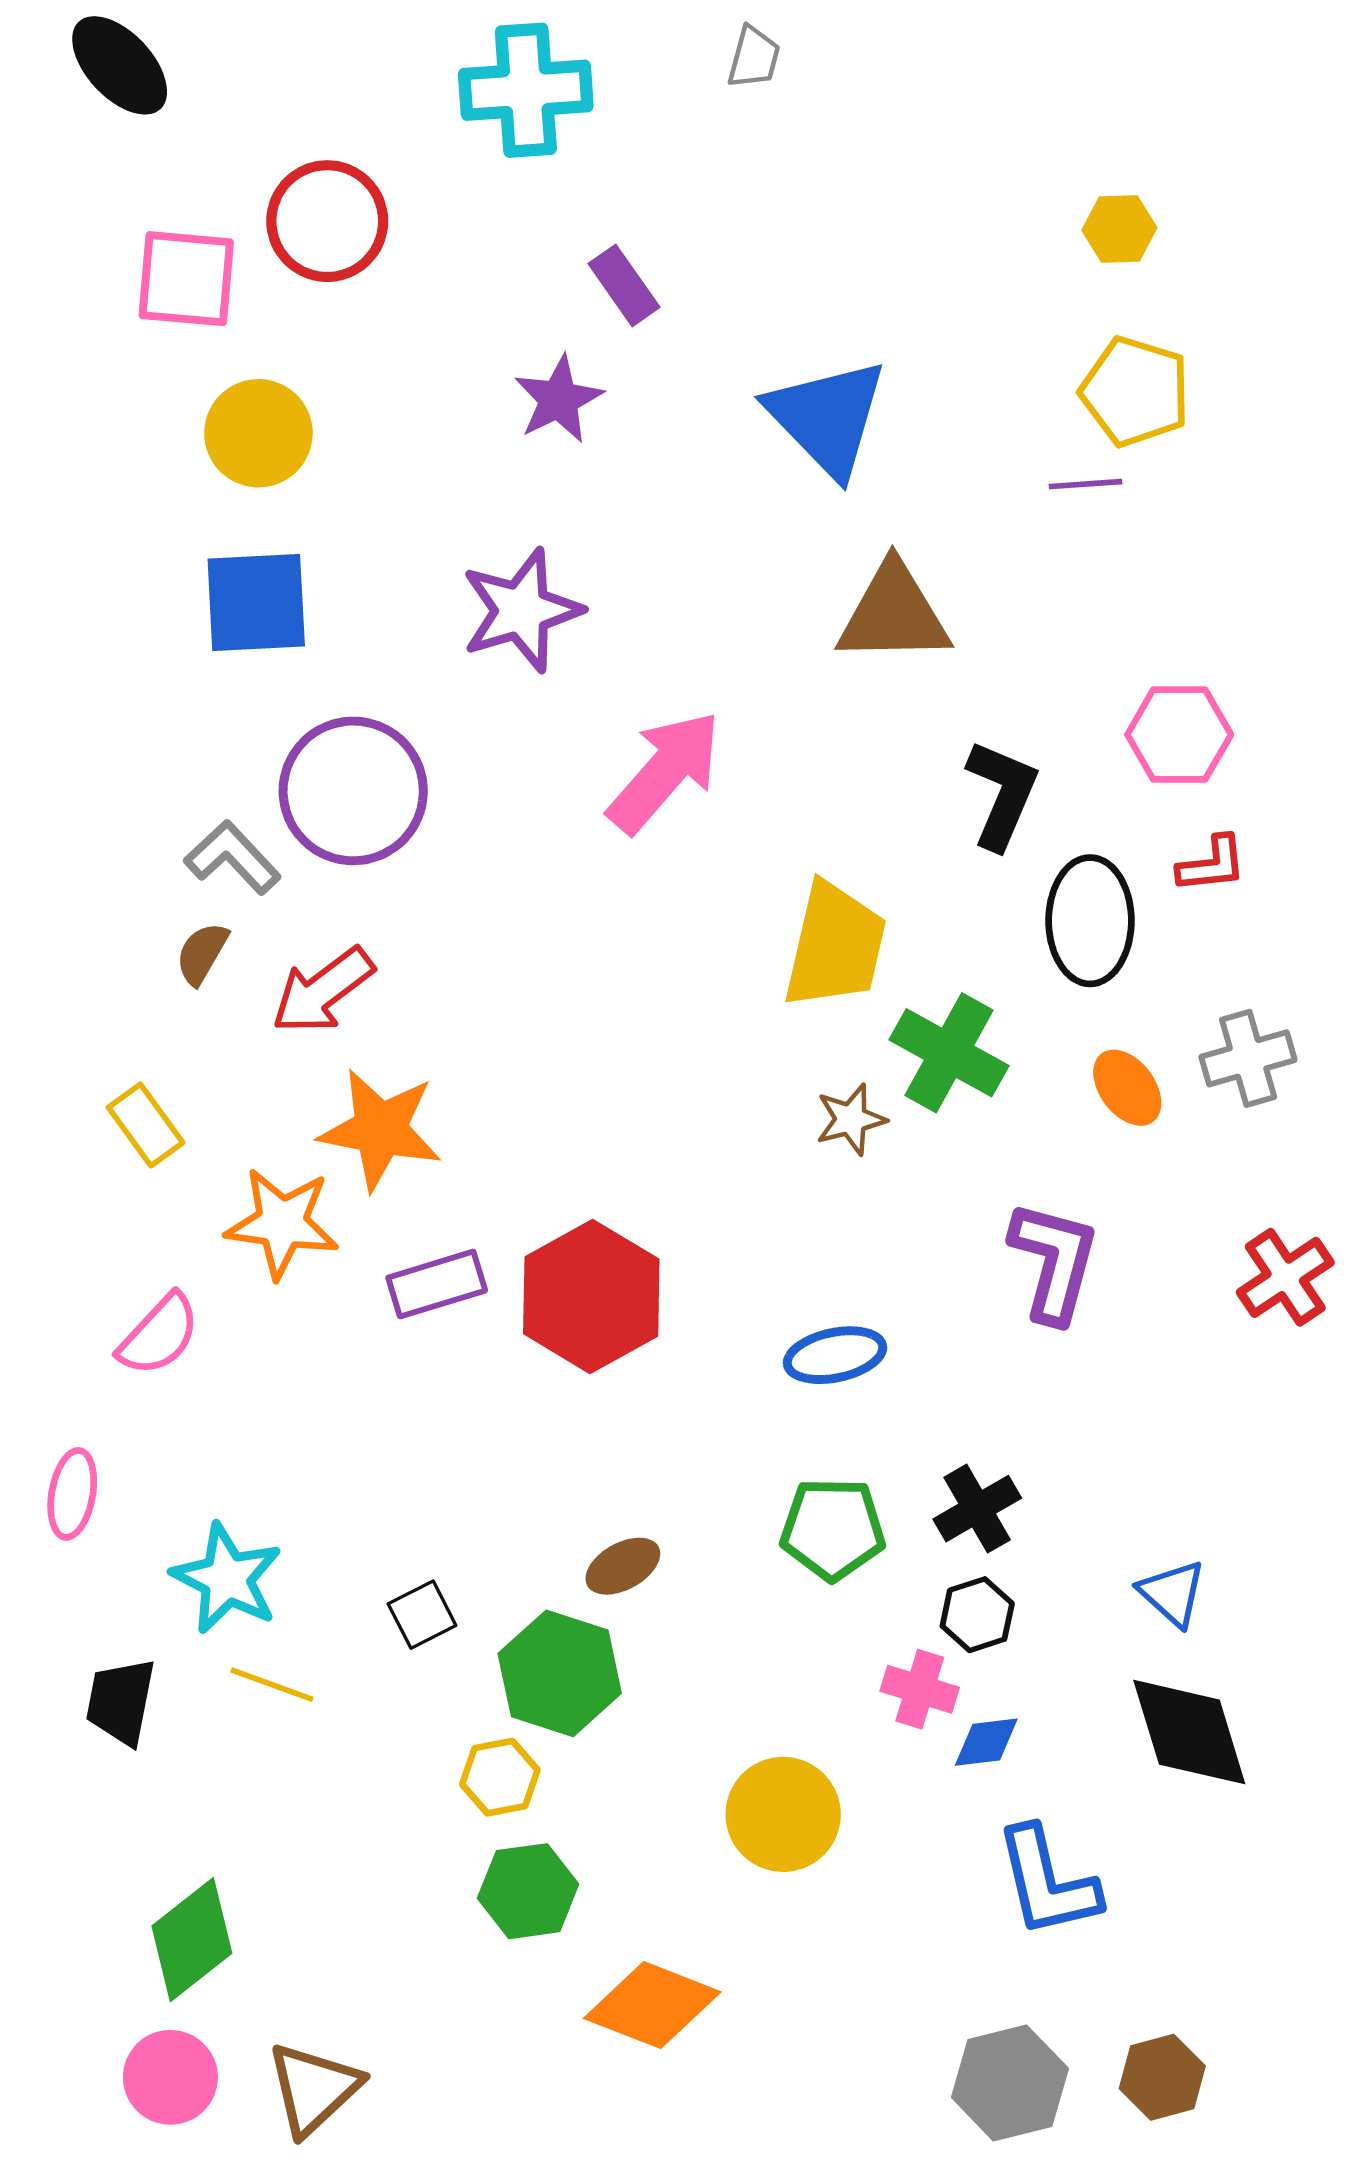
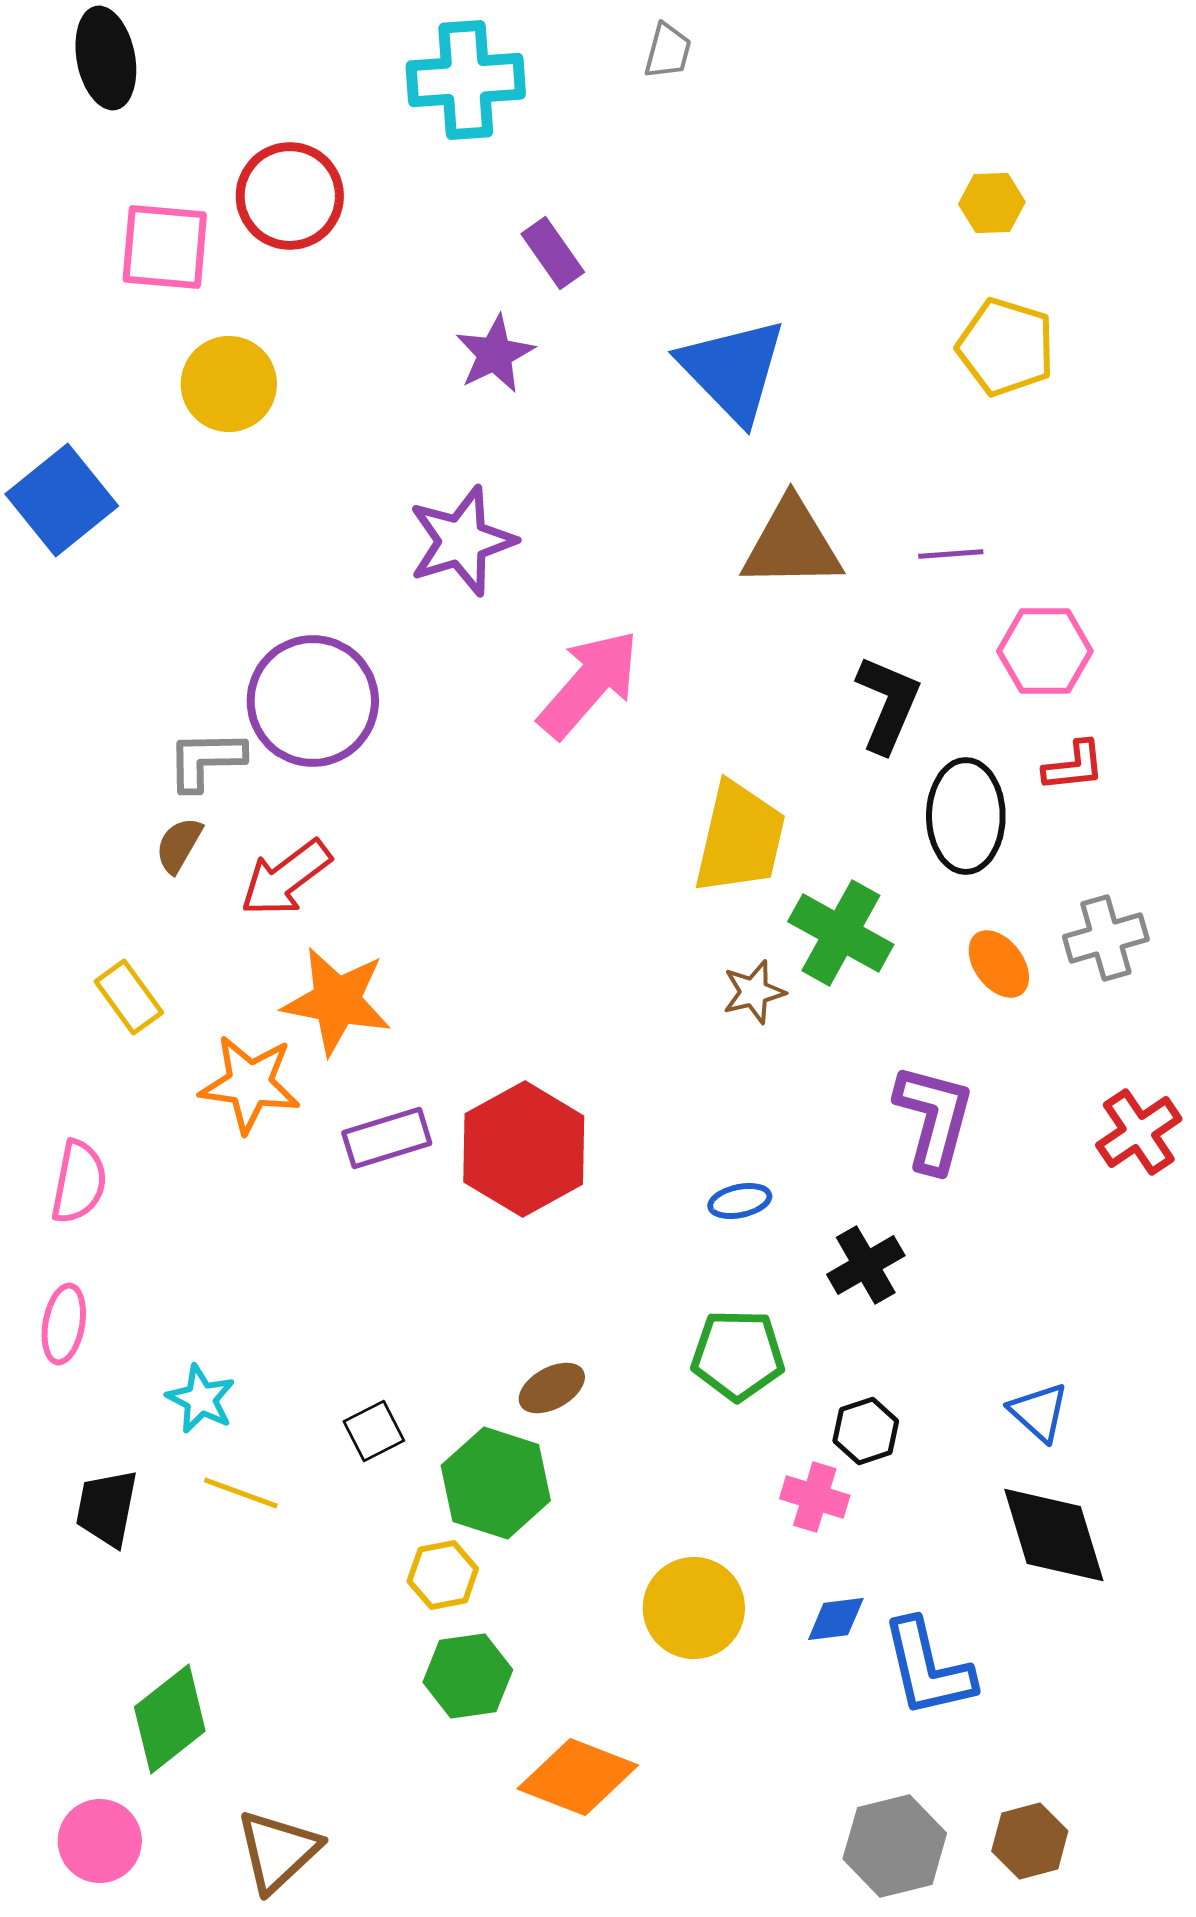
black ellipse: (120, 65) -> (106, 58), turned 32
purple line: (1086, 484) -> (951, 554), moved
blue square: (256, 602) -> (62, 500), moved, turned -36
gray L-shape: (232, 858) -> (206, 760), turned -48
pink semicircle: (159, 1335) -> (79, 1182), moved, turned -32
blue ellipse: (835, 1355) -> (740, 1201), size x0.7
black cross: (977, 1509) -> (866, 1265), moved
cyan star: (227, 1579) -> (201, 1399), size x0.7
blue diamond: (986, 1742) -> (836, 1619), moved
pink circle: (170, 2077) -> (100, 1841), moved

